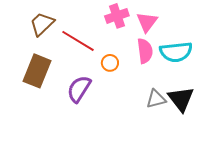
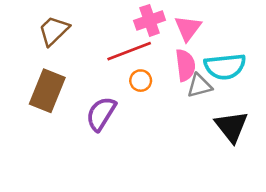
red line: (78, 41) -> (129, 51), moved, turned -52
gray triangle: (156, 99) -> (199, 86), moved

